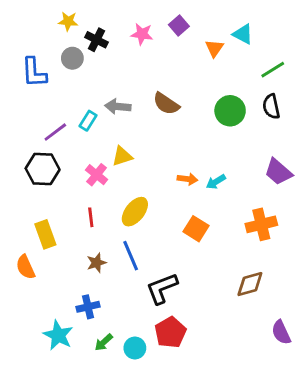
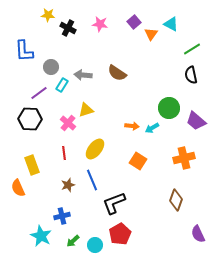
purple square: (179, 26) -> (134, 22), moved
gray circle: (72, 58) -> (51, 67), moved
green circle: (230, 111) -> (169, 108), moved
brown diamond: (250, 284) -> (176, 200), turned -55

